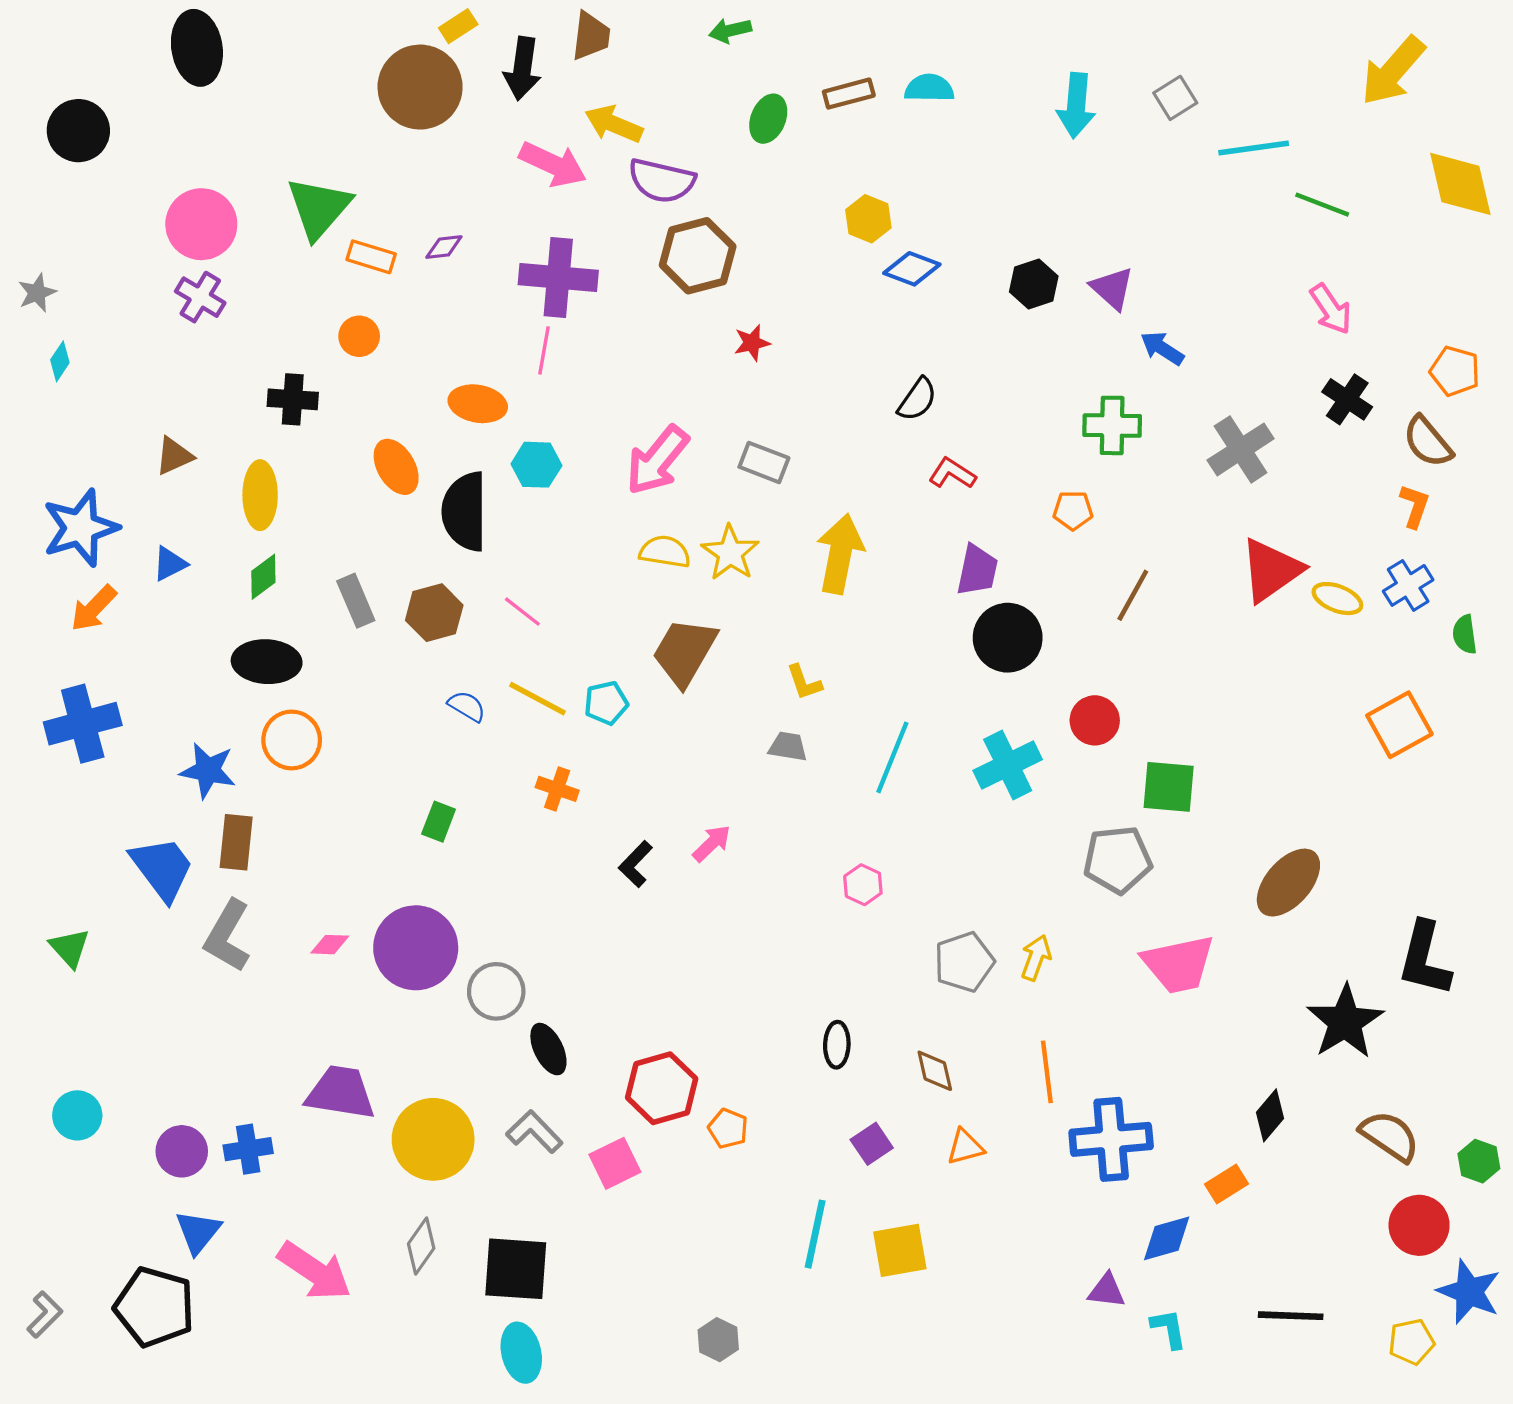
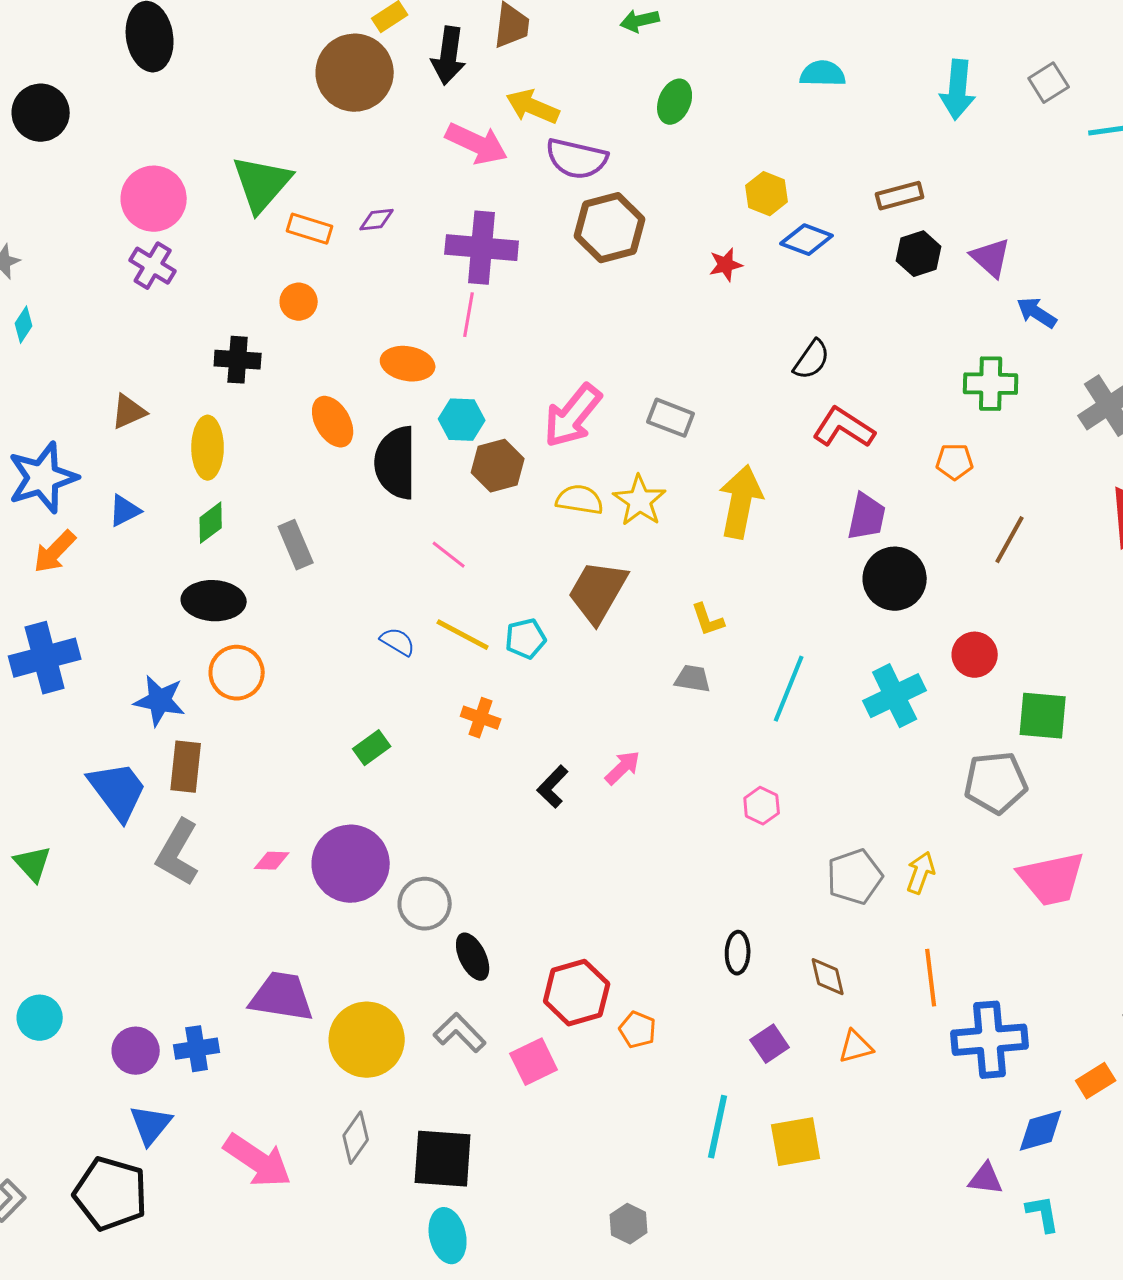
brown rectangle: (849, 94) -> (900, 196), moved
red star: (752, 343) -> (726, 265), moved
red L-shape: (952, 473) -> (844, 428), size x1.4
brown hexagon: (434, 613) -> (498, 466), moved
green rectangle: (439, 822) -> (372, 748), turned 33

